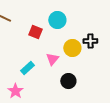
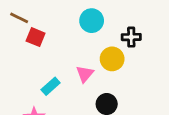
red square: (35, 32) -> (36, 37), moved
black cross: (90, 41) -> (131, 37), moved

